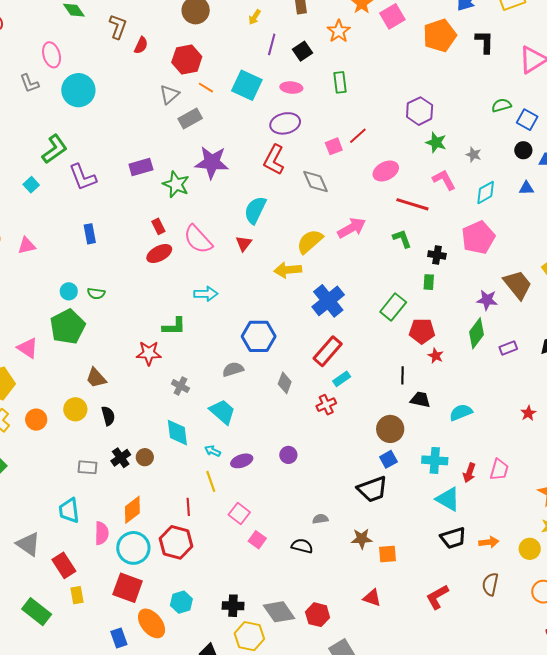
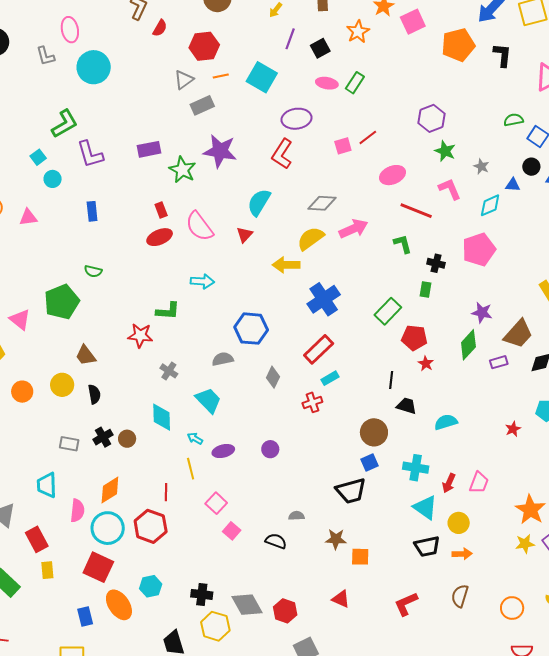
green rectangle: (340, 82) -> (355, 83), turned 35
orange line: (206, 88) -> (221, 76), turned -49
pink ellipse: (291, 88) -> (327, 83), moved
gray diamond: (315, 182) -> (322, 203), moved, turned -68
blue triangle: (526, 188) -> (513, 185), moved
brown trapezoid: (518, 285) -> (518, 334), moved, turned 76
cyan circle: (69, 291) -> (53, 179), moved
yellow circle: (530, 549) -> (459, 523), moved

